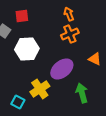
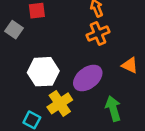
white hexagon: (27, 49) -> (43, 72), moved

